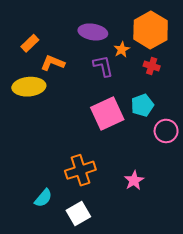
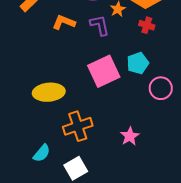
orange L-shape: (53, 63) -> (64, 22), moved
yellow ellipse: (29, 87) -> (49, 92), moved

